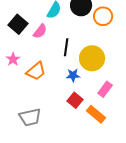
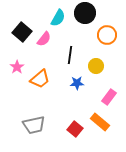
orange circle: (103, 16) -> (107, 35), moved
yellow circle: (92, 58) -> (96, 66), size x0.6
red square: (75, 100) -> (75, 129), moved

